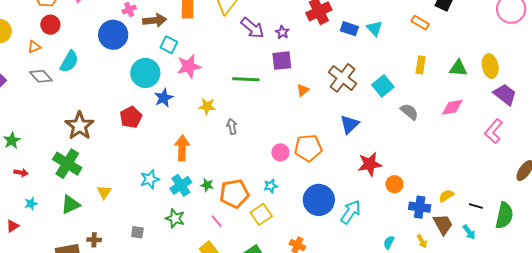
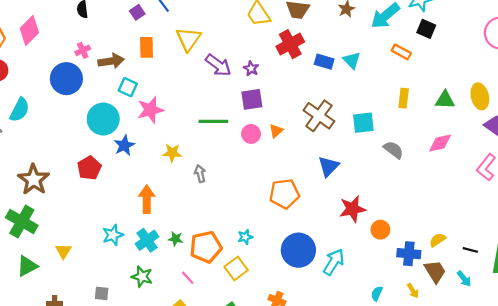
cyan square: (383, 86) -> (363, 123), turned 35
pink circle: (280, 152) -> (251, 134), moved

